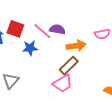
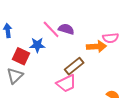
red square: (15, 29) -> (21, 56), moved
orange arrow: (76, 46) -> (96, 46), moved

